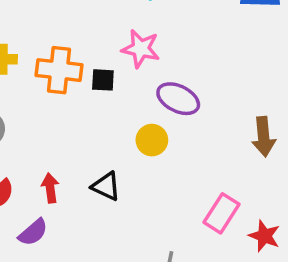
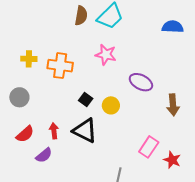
black square: (103, 80) -> (86, 100), moved, turned 32
purple ellipse: (178, 99) -> (141, 82), moved
black triangle: (106, 186) -> (85, 131), size x1.5

